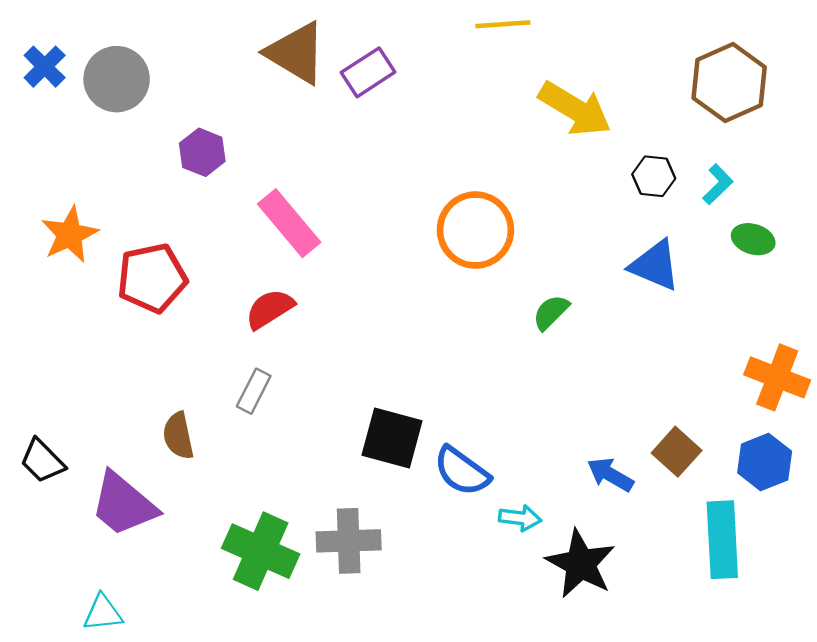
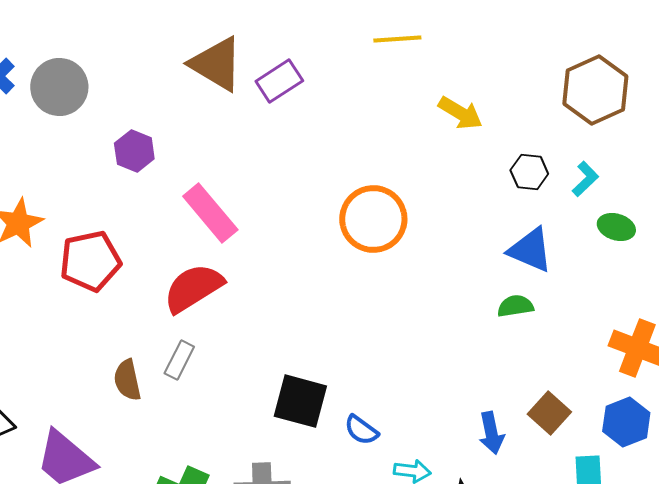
yellow arrow: (575, 109) -> (460, 113), size x0.7
red semicircle: (270, 309) -> (193, 288), size x1.4
green semicircle: (551, 312) -> (515, 306), moved, turned 36
brown semicircle: (178, 436) -> (127, 380), moved
blue semicircle: (462, 471) -> (361, 430), size x0.7
blue arrow: (610, 475) -> (491, 433), turned -132

